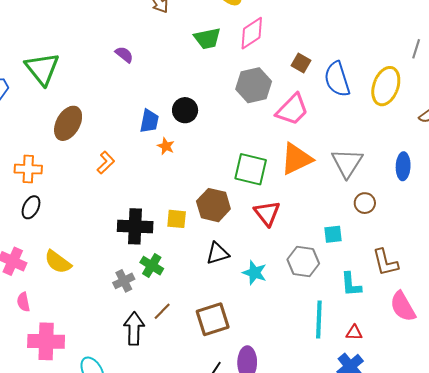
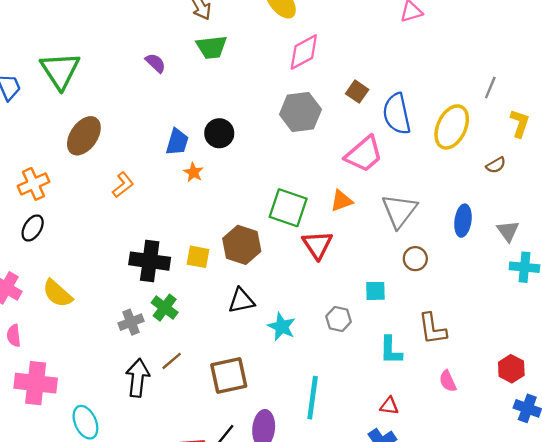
green trapezoid: (207, 38) -> (211, 47), moved
pink trapezoid: (292, 110) -> (364, 154), moved
orange triangle: (296, 159) -> (342, 201), size x0.6
orange cross: (28, 169) -> (34, 184), turned -32
red triangle: (267, 213) -> (317, 245), moved
gray hexagon: (303, 261) -> (339, 319), size x0.7
pink semicircle: (403, 306) -> (448, 381), size x0.6
cyan line: (319, 320) -> (313, 398), moved

